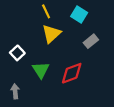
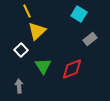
yellow line: (46, 11) -> (27, 11), moved
yellow triangle: (51, 34) -> (37, 31), moved

